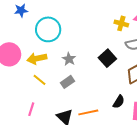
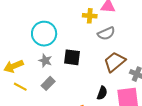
cyan circle: (48, 29) -> (44, 34), moved
black square: (107, 58) -> (72, 57), moved, turned -30

